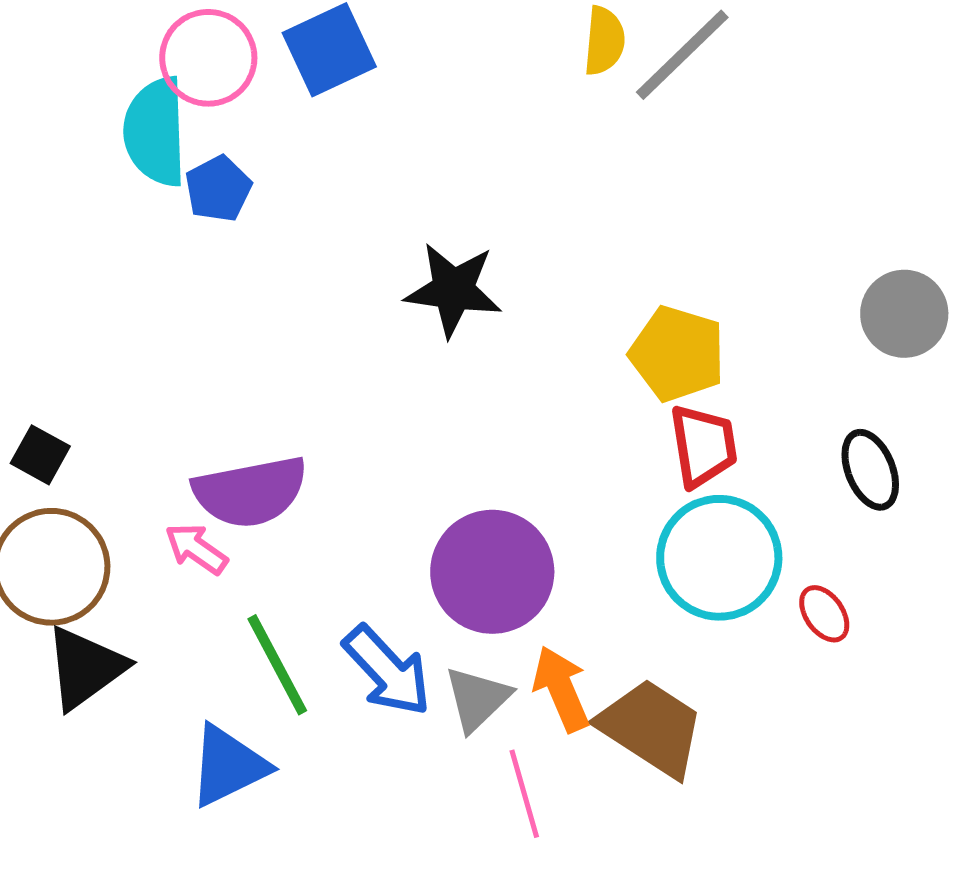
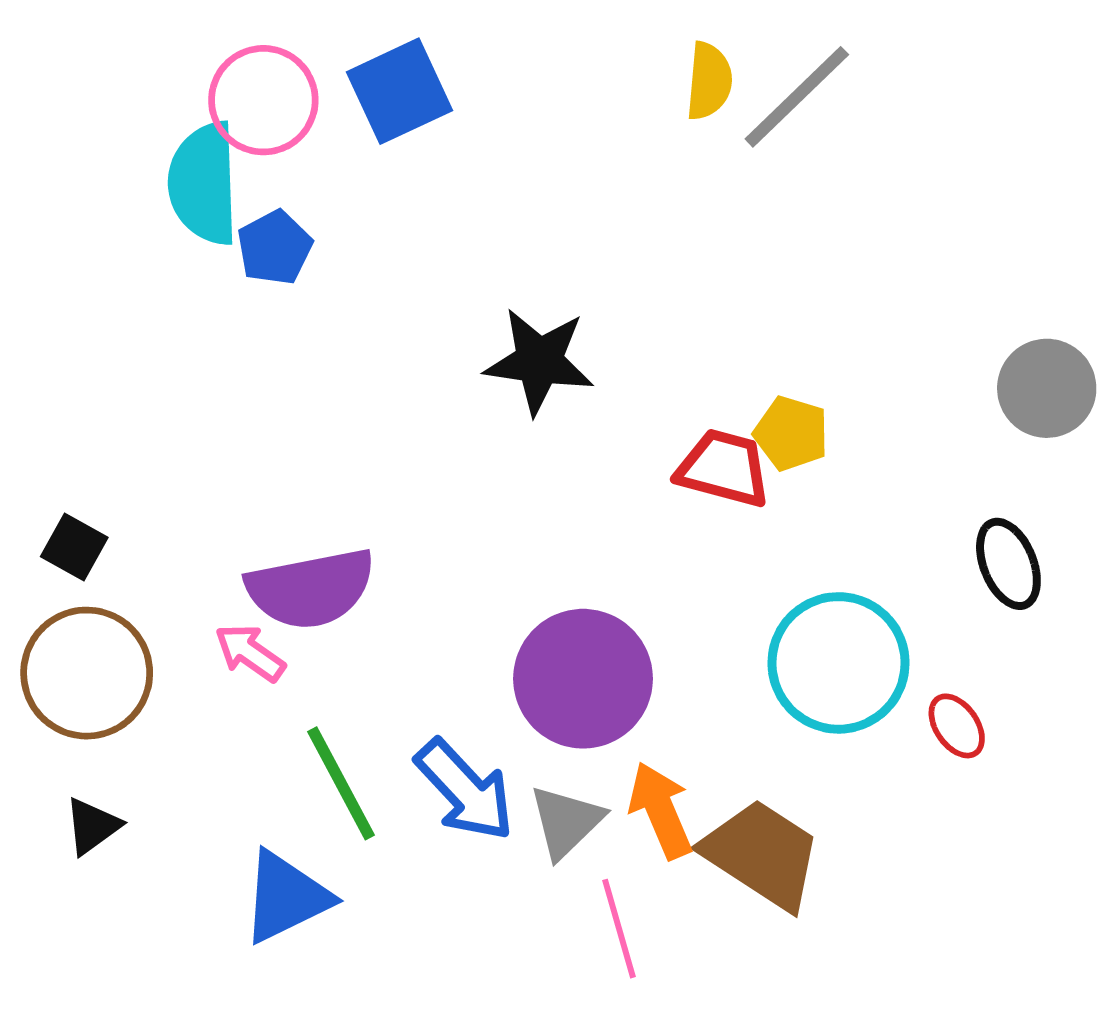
yellow pentagon: (677, 354) -> (791, 433), size x0.7
red trapezoid: (703, 446) -> (724, 468), moved, turned -66
black triangle: (85, 668) -> (92, 826), moved, size x0.6

